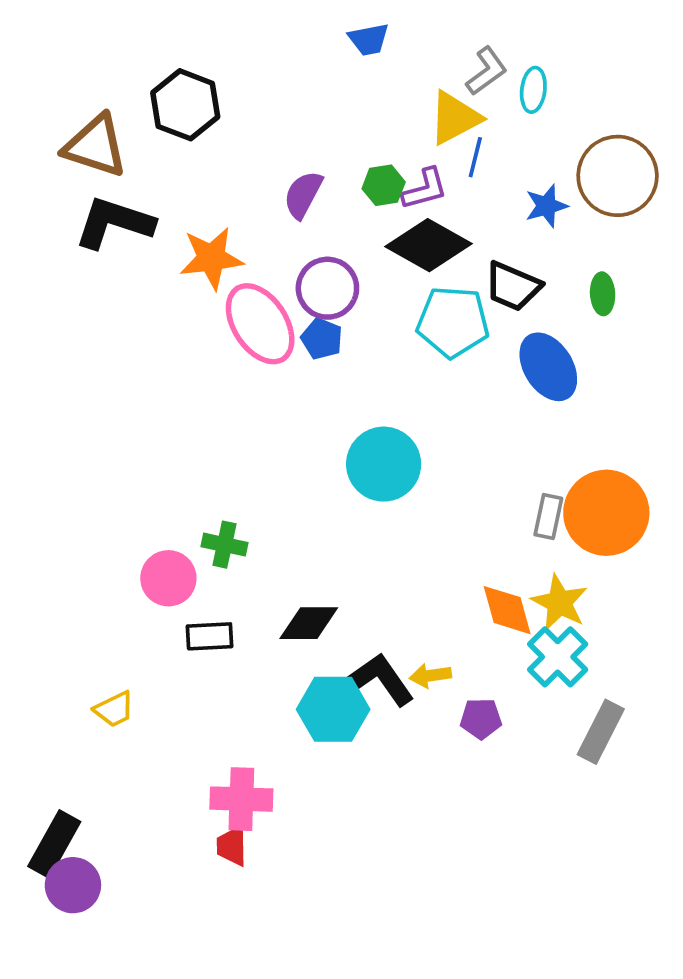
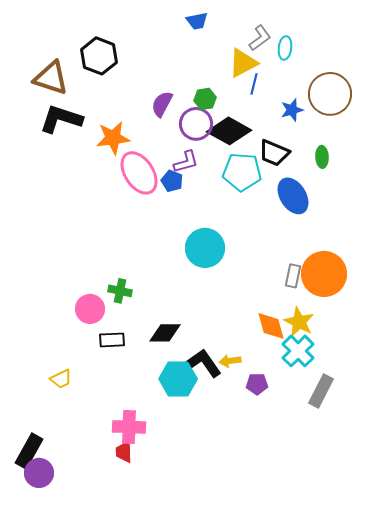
purple L-shape: (425, 189) -> (186, 162), moved
purple circle: (327, 288) -> (196, 124), moved

